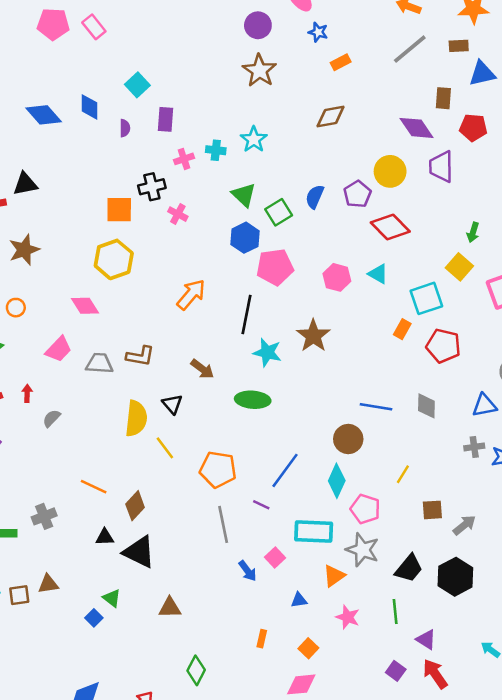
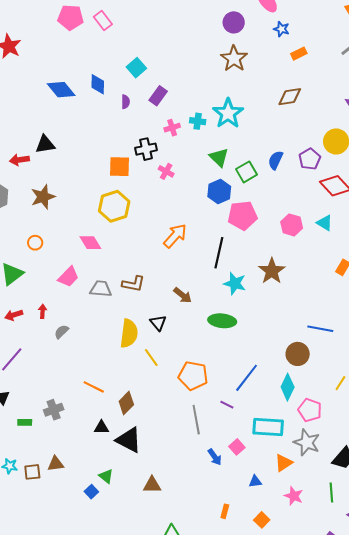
purple rectangle: (165, 119) -> (158, 96), turned 30
cyan star: (254, 139) -> (228, 113), size x1.4

